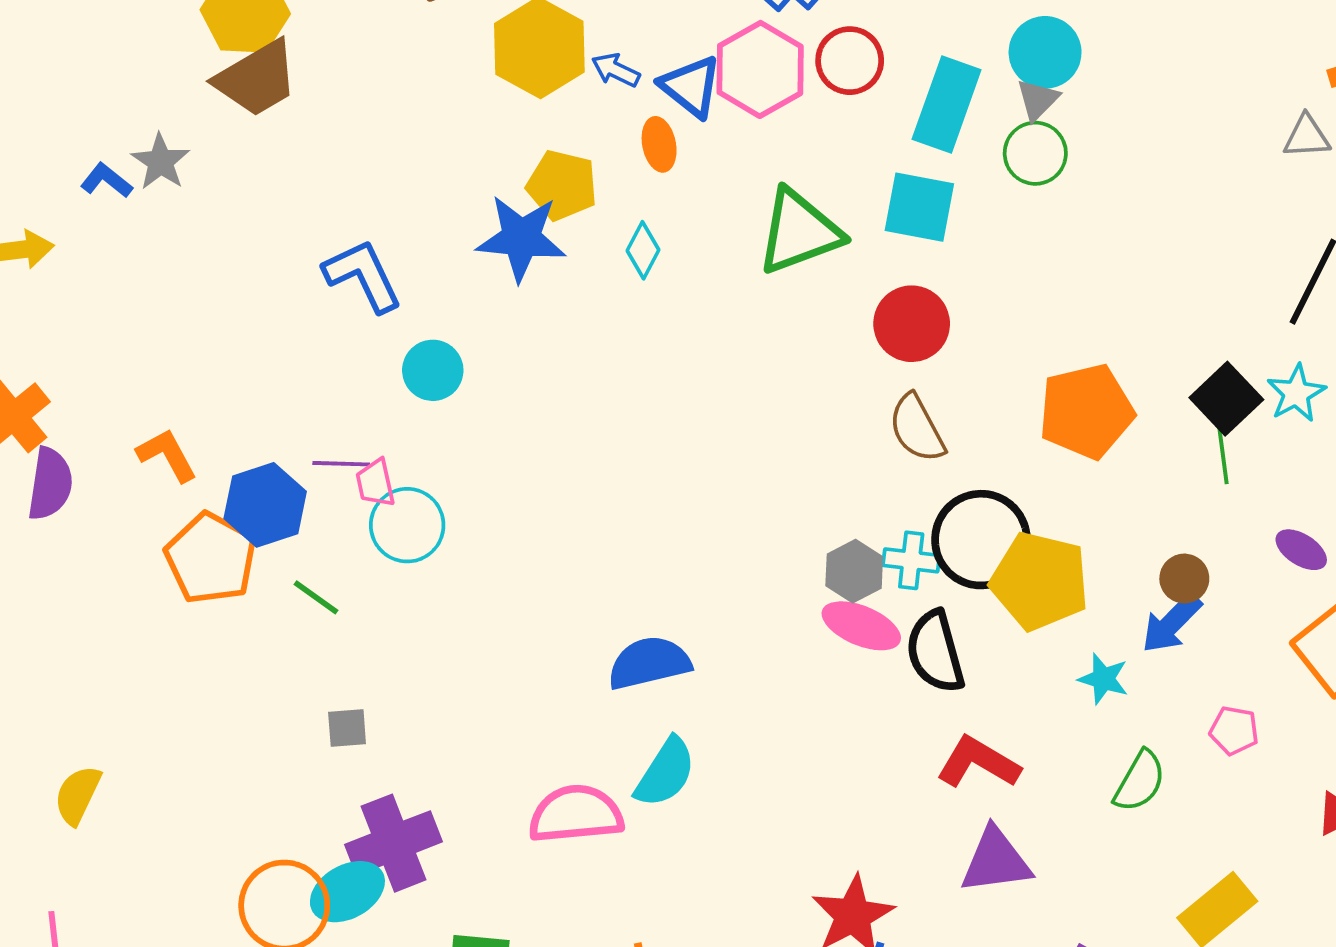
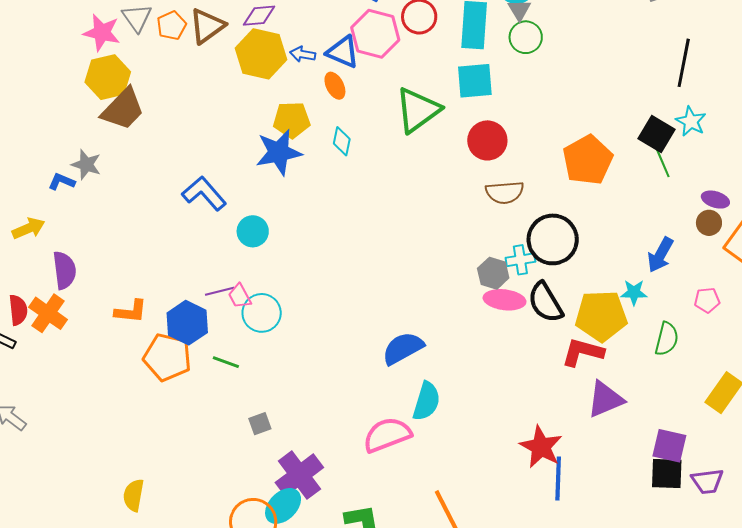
brown semicircle: (917, 428) -> (505, 192), turned -51
orange L-shape: (167, 455) -> (131, 311), turned 140
purple semicircle: (50, 484) -> (64, 270), moved
brown circle: (1184, 579) -> (709, 223), moved
yellow pentagon: (1040, 581) -> (601, 316), moved

